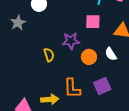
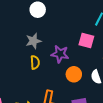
gray star: (18, 23) -> (33, 41), moved

